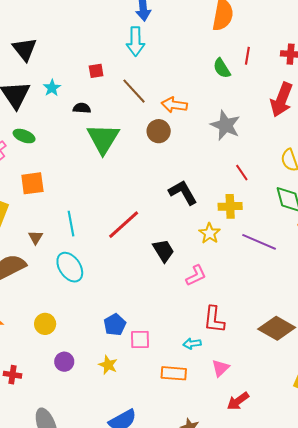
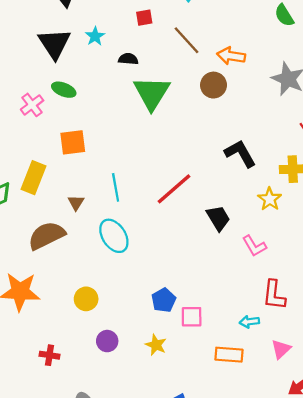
pink L-shape: (196, 275) -> (254, 246), turned 85

